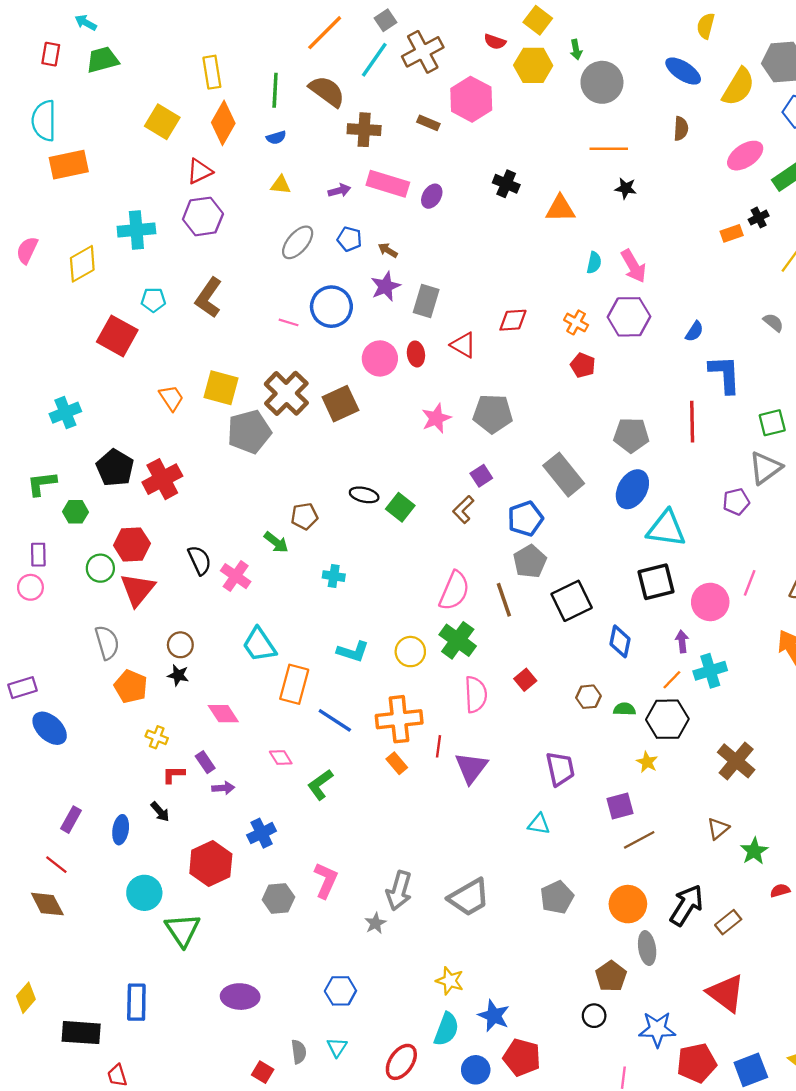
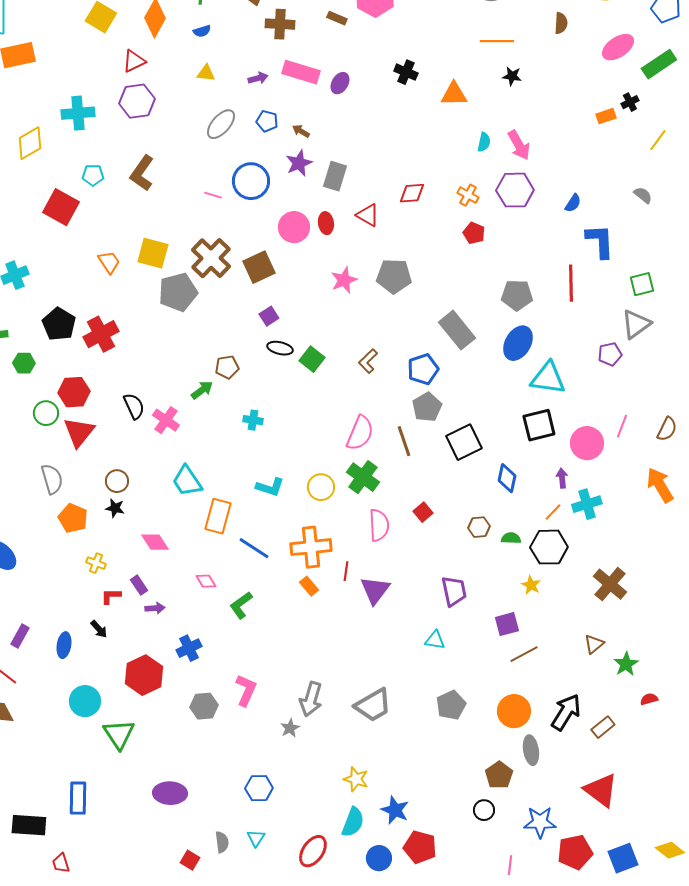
purple square: (481, 476) -> (269, 316), moved
green arrow: (276, 542) -> (202, 390), turned -75

